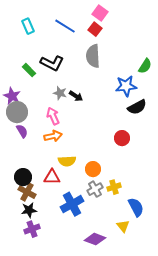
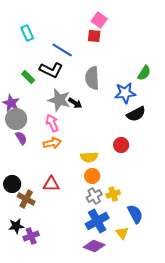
blue line: (65, 26) -> (62, 50), moved
red square: (95, 29) -> (94, 36), turned -32
gray semicircle: (93, 56) -> (92, 78), moved
gray star: (60, 93) -> (59, 100), size x1.6
yellow semicircle: (67, 161) -> (89, 157), moved
black circle: (23, 177) -> (12, 184), moved
blue cross: (72, 204) -> (97, 221), moved
black star: (29, 210) -> (16, 226), moved

